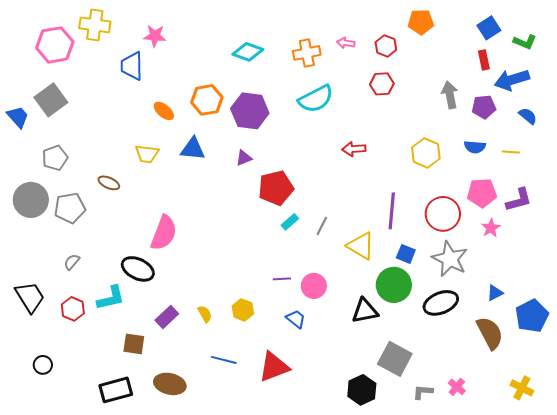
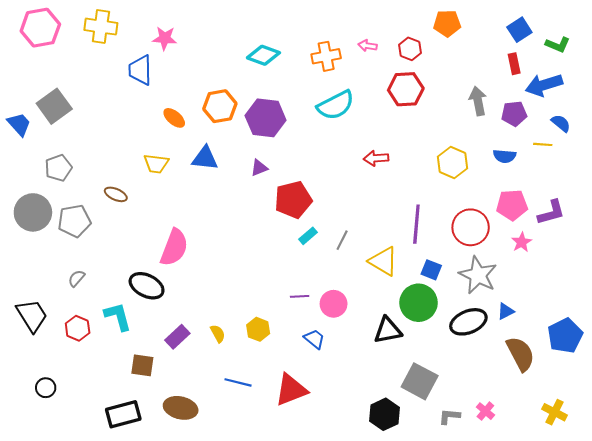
pink hexagon: (55, 45) -> (40, 28), moved
red hexagon: (382, 84) -> (406, 89), size x1.4
yellow line: (511, 152) -> (543, 144), moved
blue triangle: (495, 293) -> (506, 311), moved
cyan L-shape: (111, 298) -> (118, 317), turned -92

